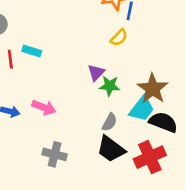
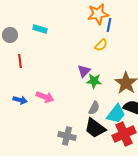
cyan rectangle: (32, 51) -> (40, 29), moved
cyan trapezoid: (142, 109) -> (116, 114), moved
gray cross: (55, 154) -> (67, 136), moved

